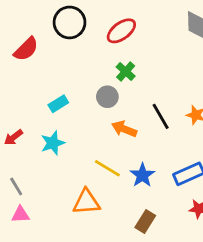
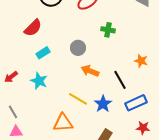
red semicircle: (26, 49) -> (33, 28), moved
green cross: (126, 72) -> (108, 30), moved, turned -32
black line: (161, 116) -> (120, 80), moved
cyan star: (53, 143) -> (39, 81), turned -30

